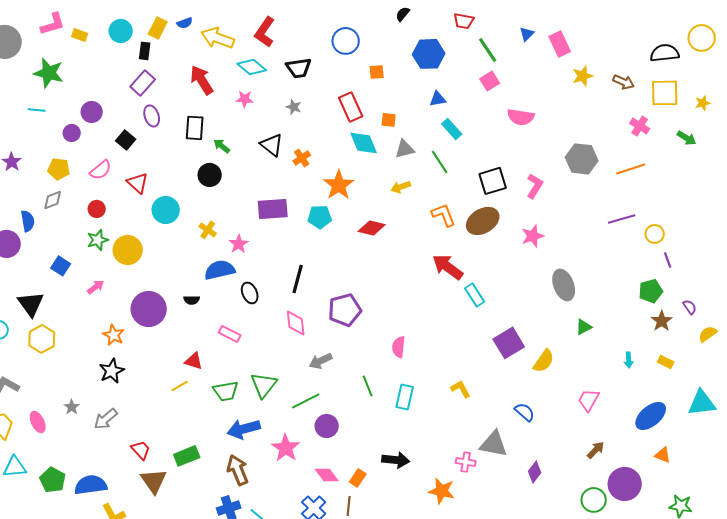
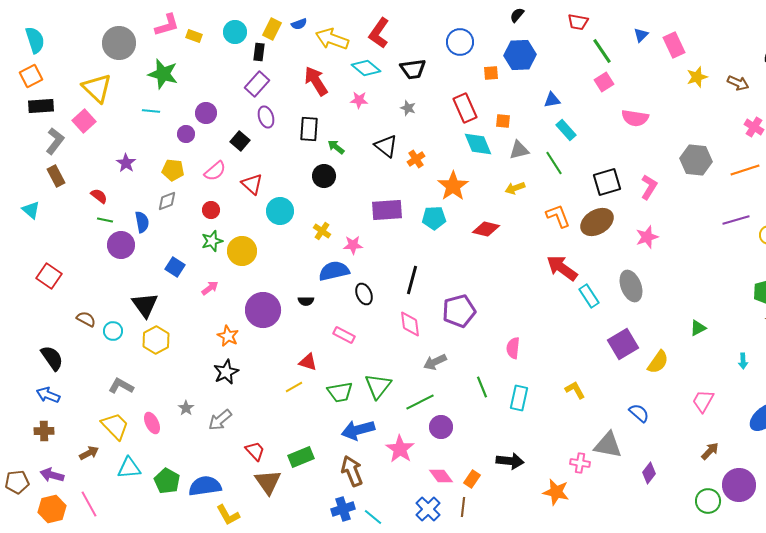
blue hexagon: (429, 54) -> (520, 55), moved
pink star: (239, 244) -> (353, 245), turned 30
gray ellipse: (564, 285) -> (631, 286), moved

